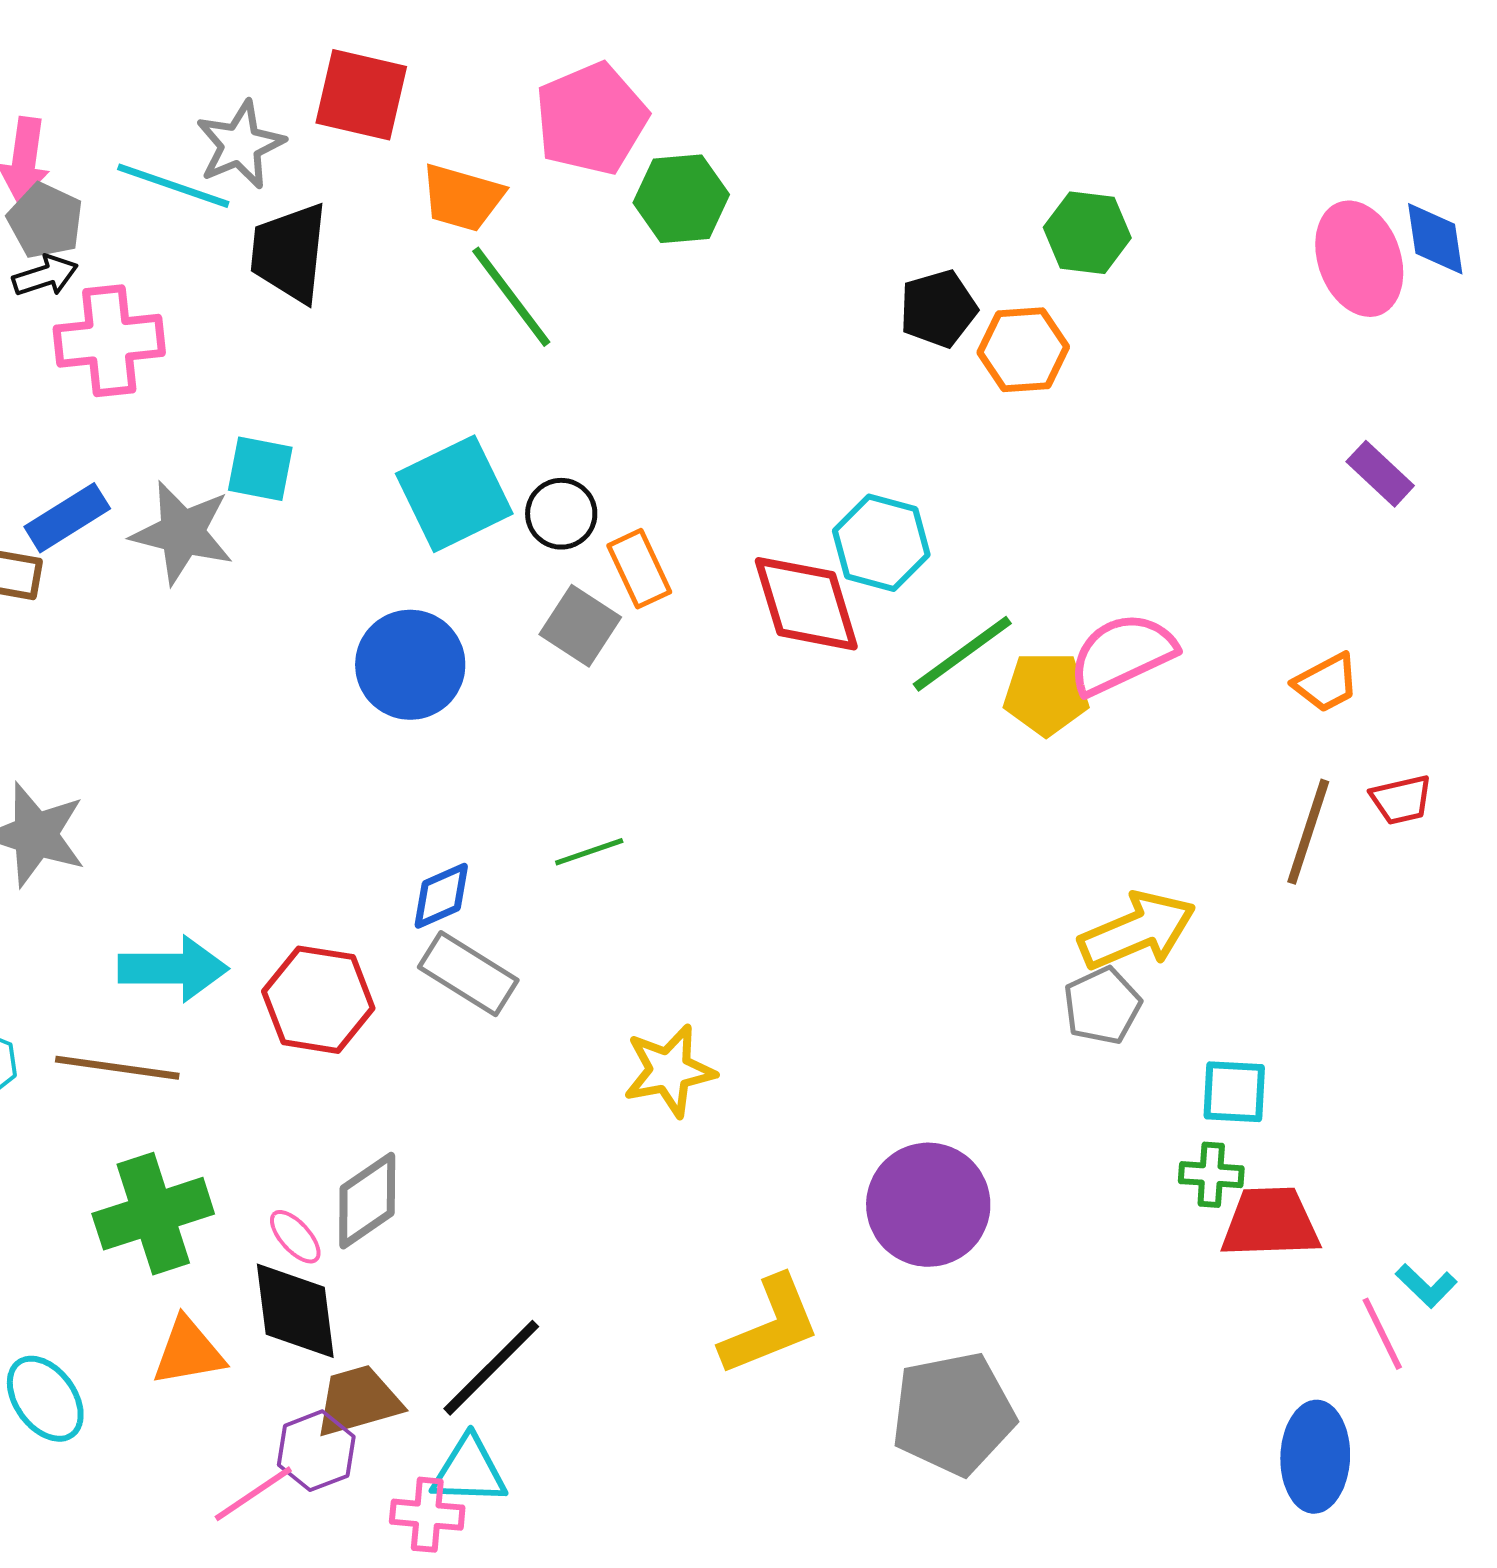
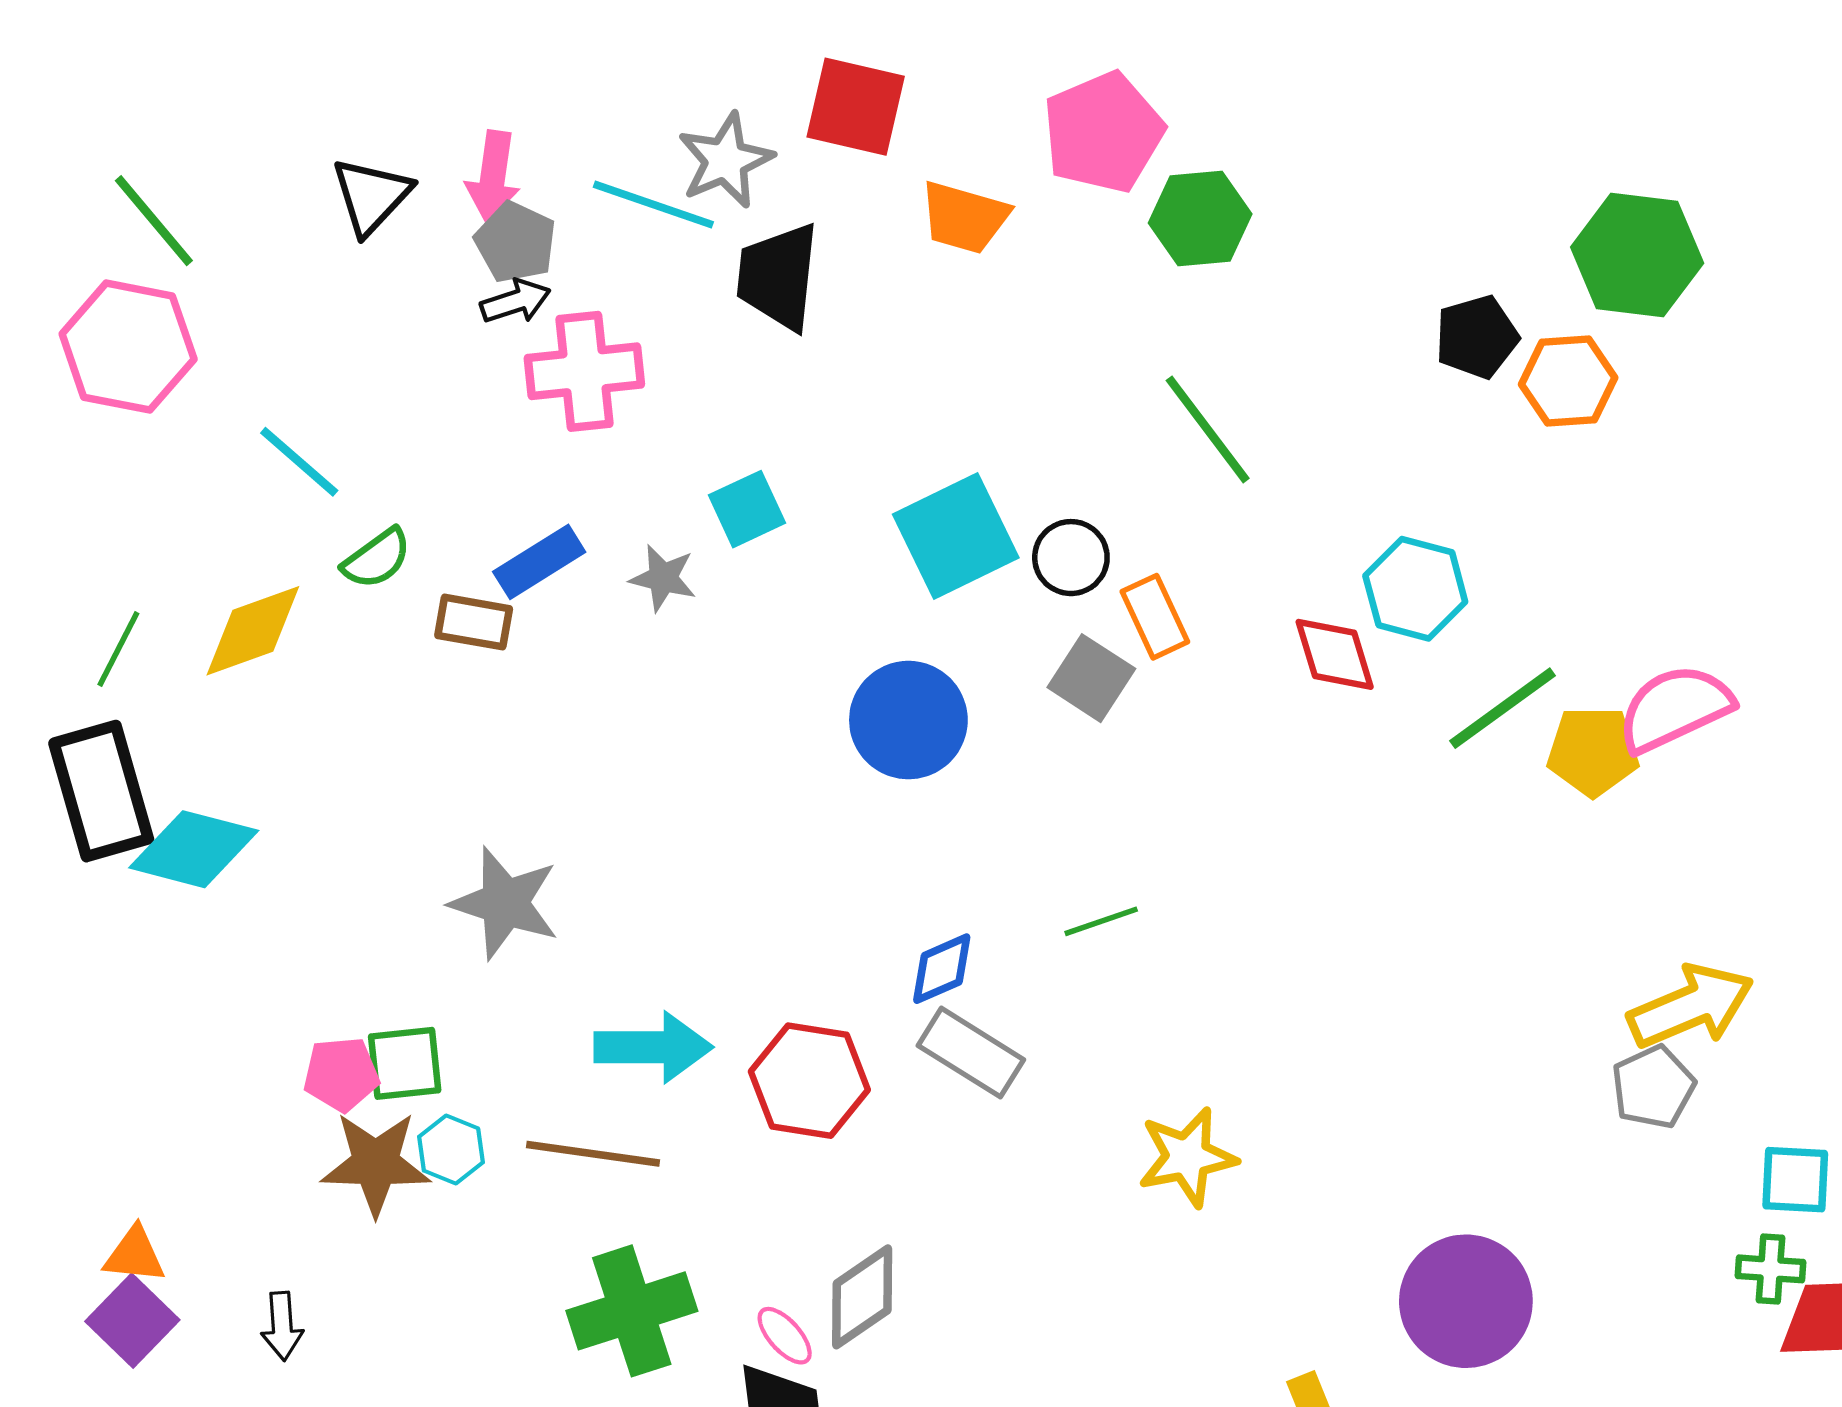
green hexagon: (1087, 233) -> (1637, 255), size x1.4
green line: (511, 297) -> (1208, 429), moved
cyan square: (260, 469) -> (747, 509), turned -36
gray star: (182, 533) -> (663, 578), size x0.6
red diamond: (806, 604) -> (1335, 654), size x0.7

